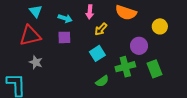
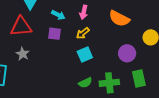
yellow arrow: (101, 29) -> (83, 33), moved
green cross: (125, 67) -> (109, 83), moved

